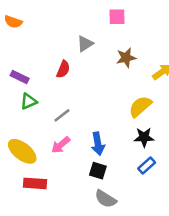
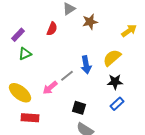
brown star: (126, 58) -> (90, 22), moved
purple rectangle: (20, 77) -> (18, 35), turned -72
gray line: (62, 115) -> (67, 76), moved
blue arrow: (98, 144) -> (86, 65), moved

